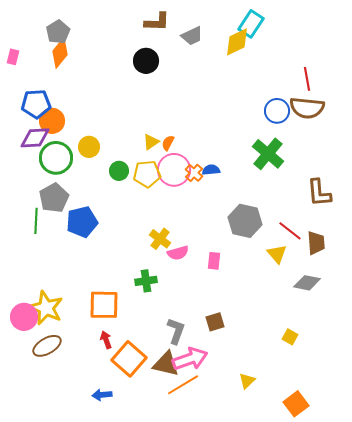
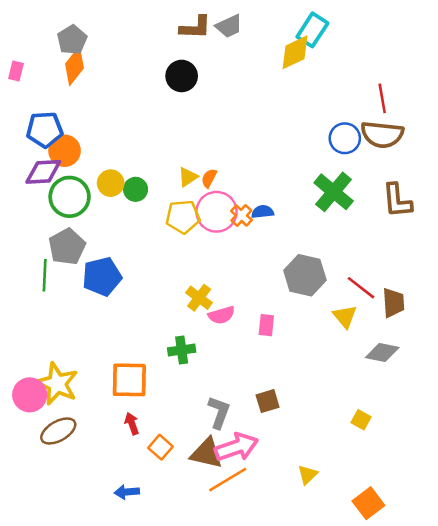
gray trapezoid: (192, 36) -> (229, 26), moved
green circle: (119, 171) -> (136, 189), moved
brown L-shape: (319, 193) -> (397, 201), moved
orange square: (129, 359) -> (160, 447), size x0.6

